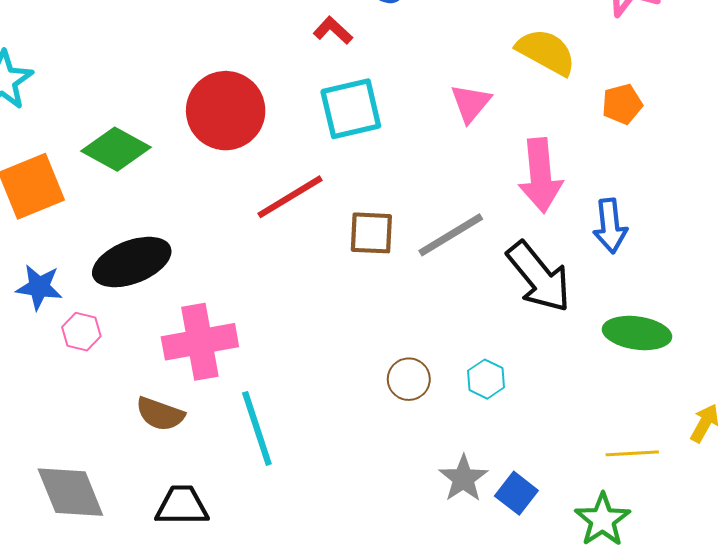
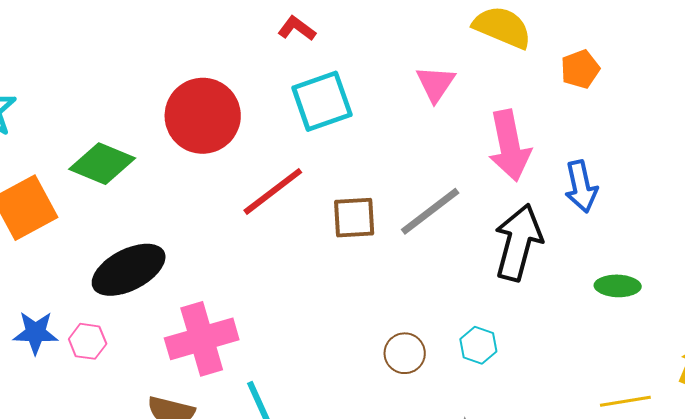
black arrow: (539, 277) -> (518, 242), turned -120
blue star: (39, 287) -> (36, 333), moved
green ellipse: (637, 333) -> (618, 286), size x0.7

